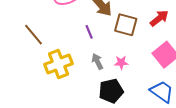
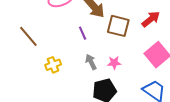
yellow cross: (58, 64) -> (53, 65), size x0.6

